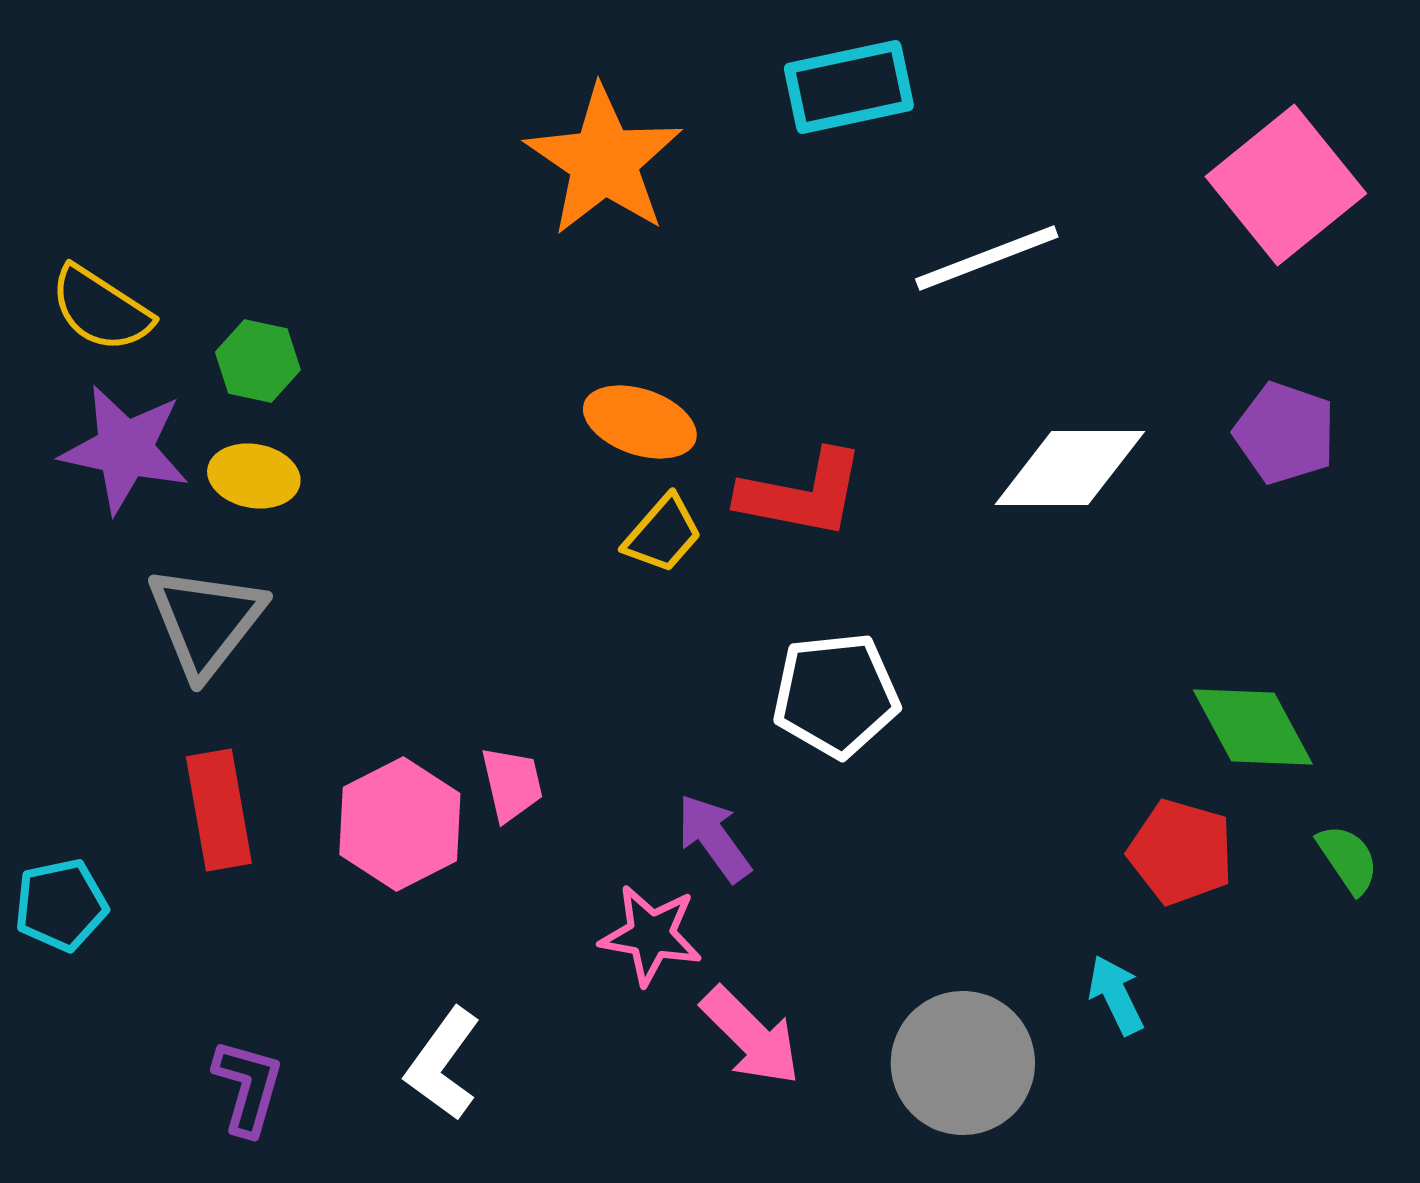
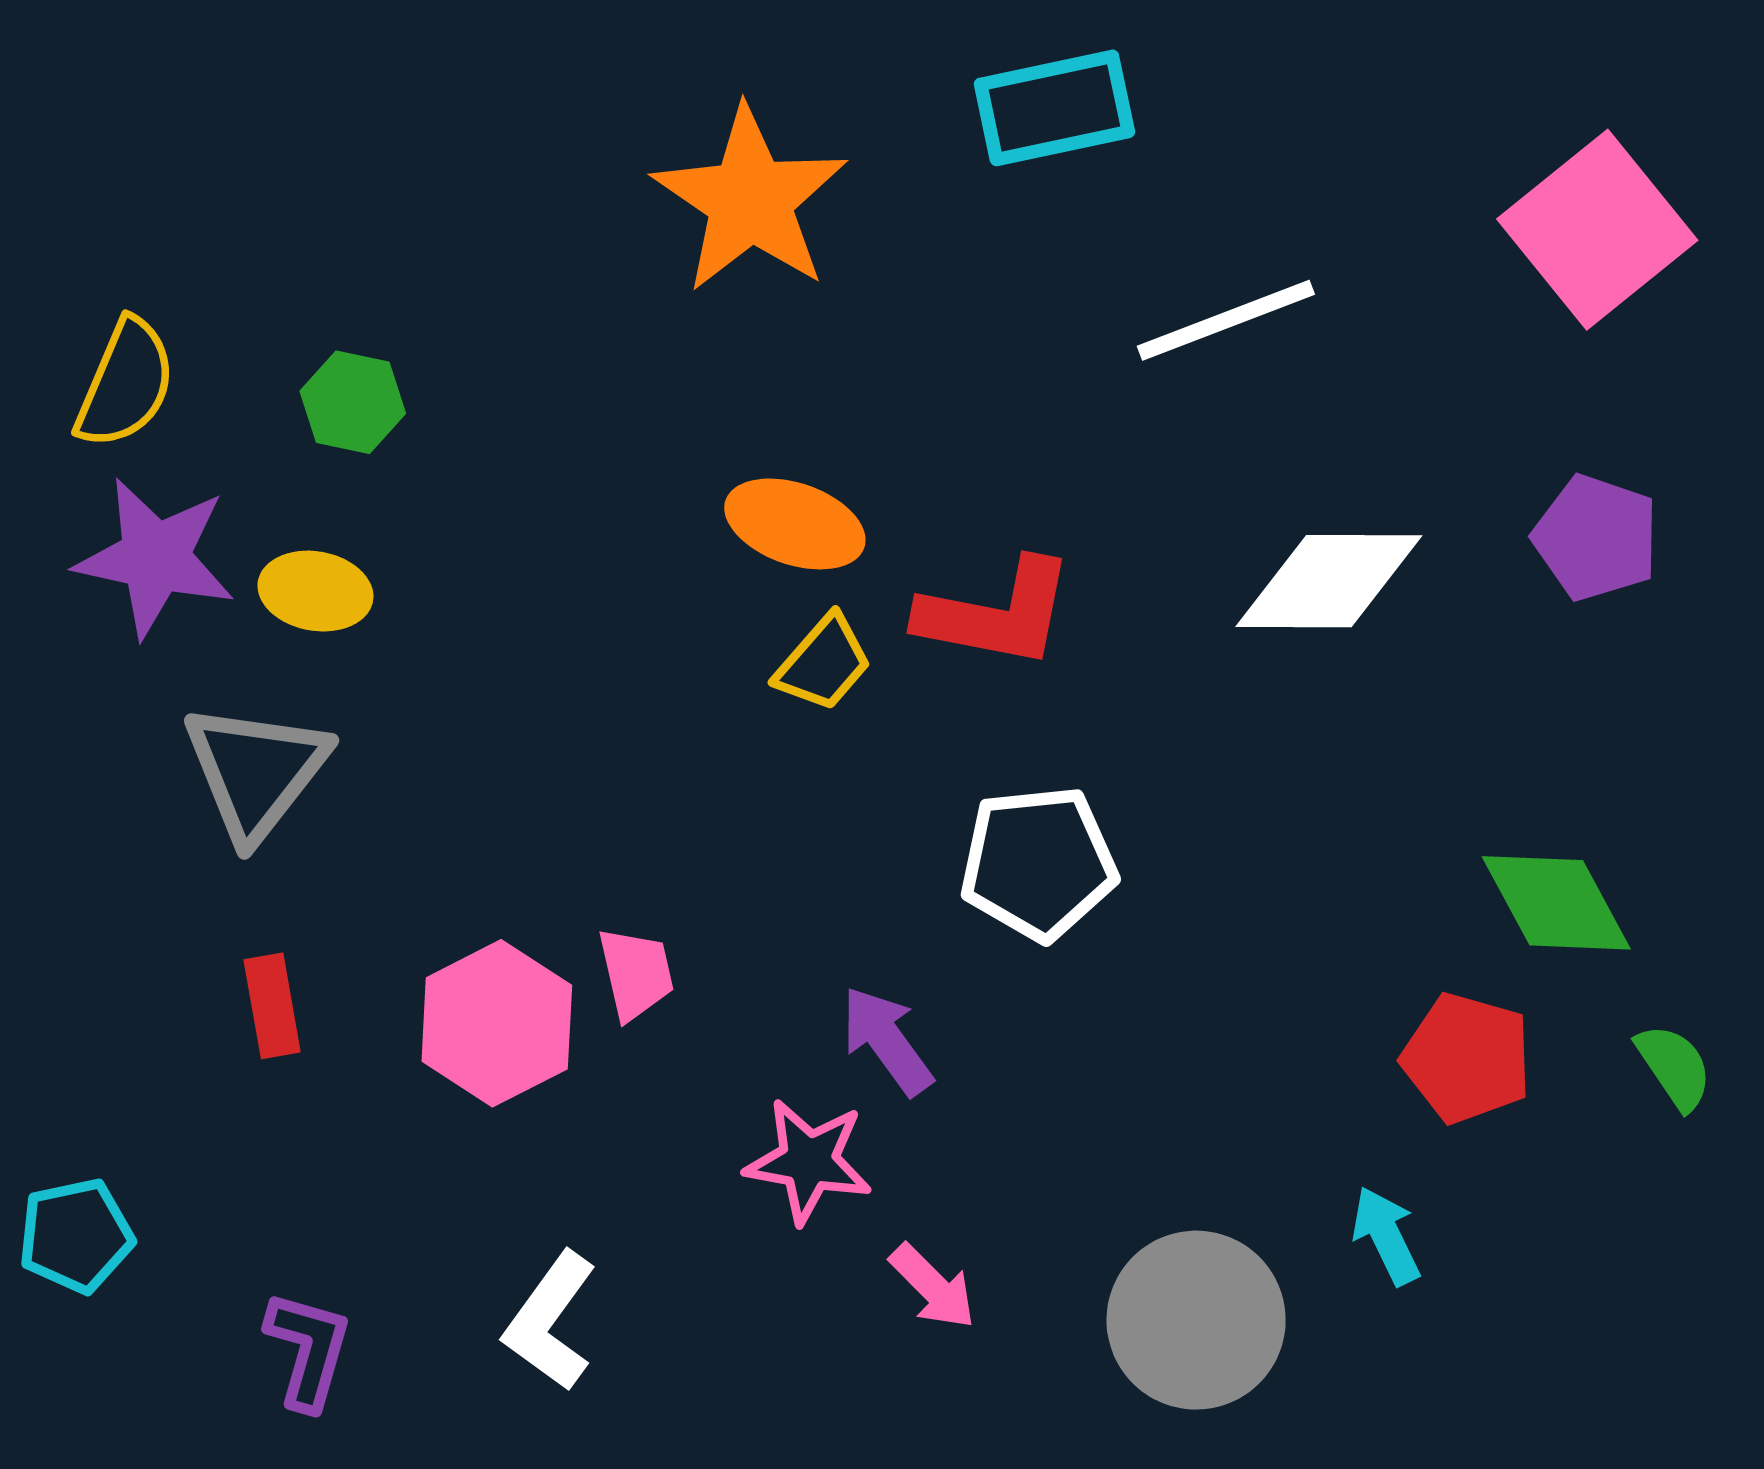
yellow semicircle: (101, 309) -> (125, 384), turned -100
green hexagon: (258, 361) -> (353, 402), moved
red rectangle: (219, 810) -> (272, 1006), size x0.7
cyan pentagon: (61, 905) -> (76, 1236), moved
pink arrow: (751, 1036) -> (933, 1287), size x0.7

